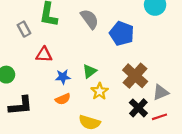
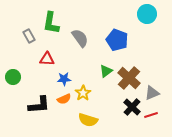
gray semicircle: (90, 19) -> (80, 38), moved
green triangle: (90, 71) -> (106, 71), moved
yellow star: (100, 91) -> (83, 93), moved
black L-shape: (21, 106) -> (39, 105), moved

